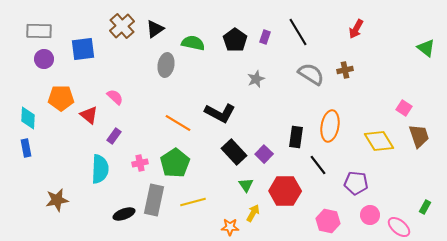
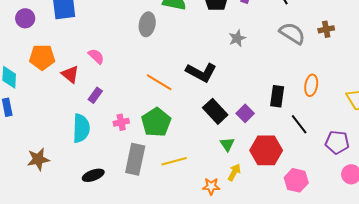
orange ellipse: (330, 126) -> (311, 85), size x0.7
black ellipse: (124, 214) -> (93, 175), moved
pink hexagon: (328, 221) -> (296, 180), moved

